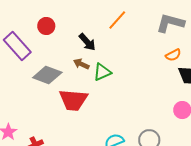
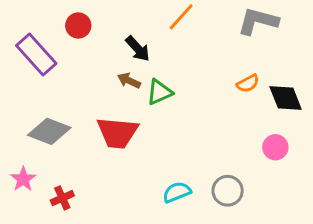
orange semicircle: (173, 55) -> (248, 83), moved
gray diamond: (47, 75) -> (49, 131), moved

